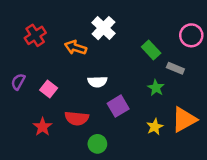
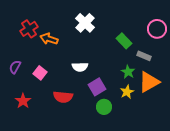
orange arrow: (75, 48) -> (49, 39), moved
orange triangle: (184, 119) -> (149, 82), moved
red star: (43, 127) -> (23, 101), moved
yellow star: (155, 127) -> (127, 92), moved
green circle: (97, 144) -> (104, 107), moved

